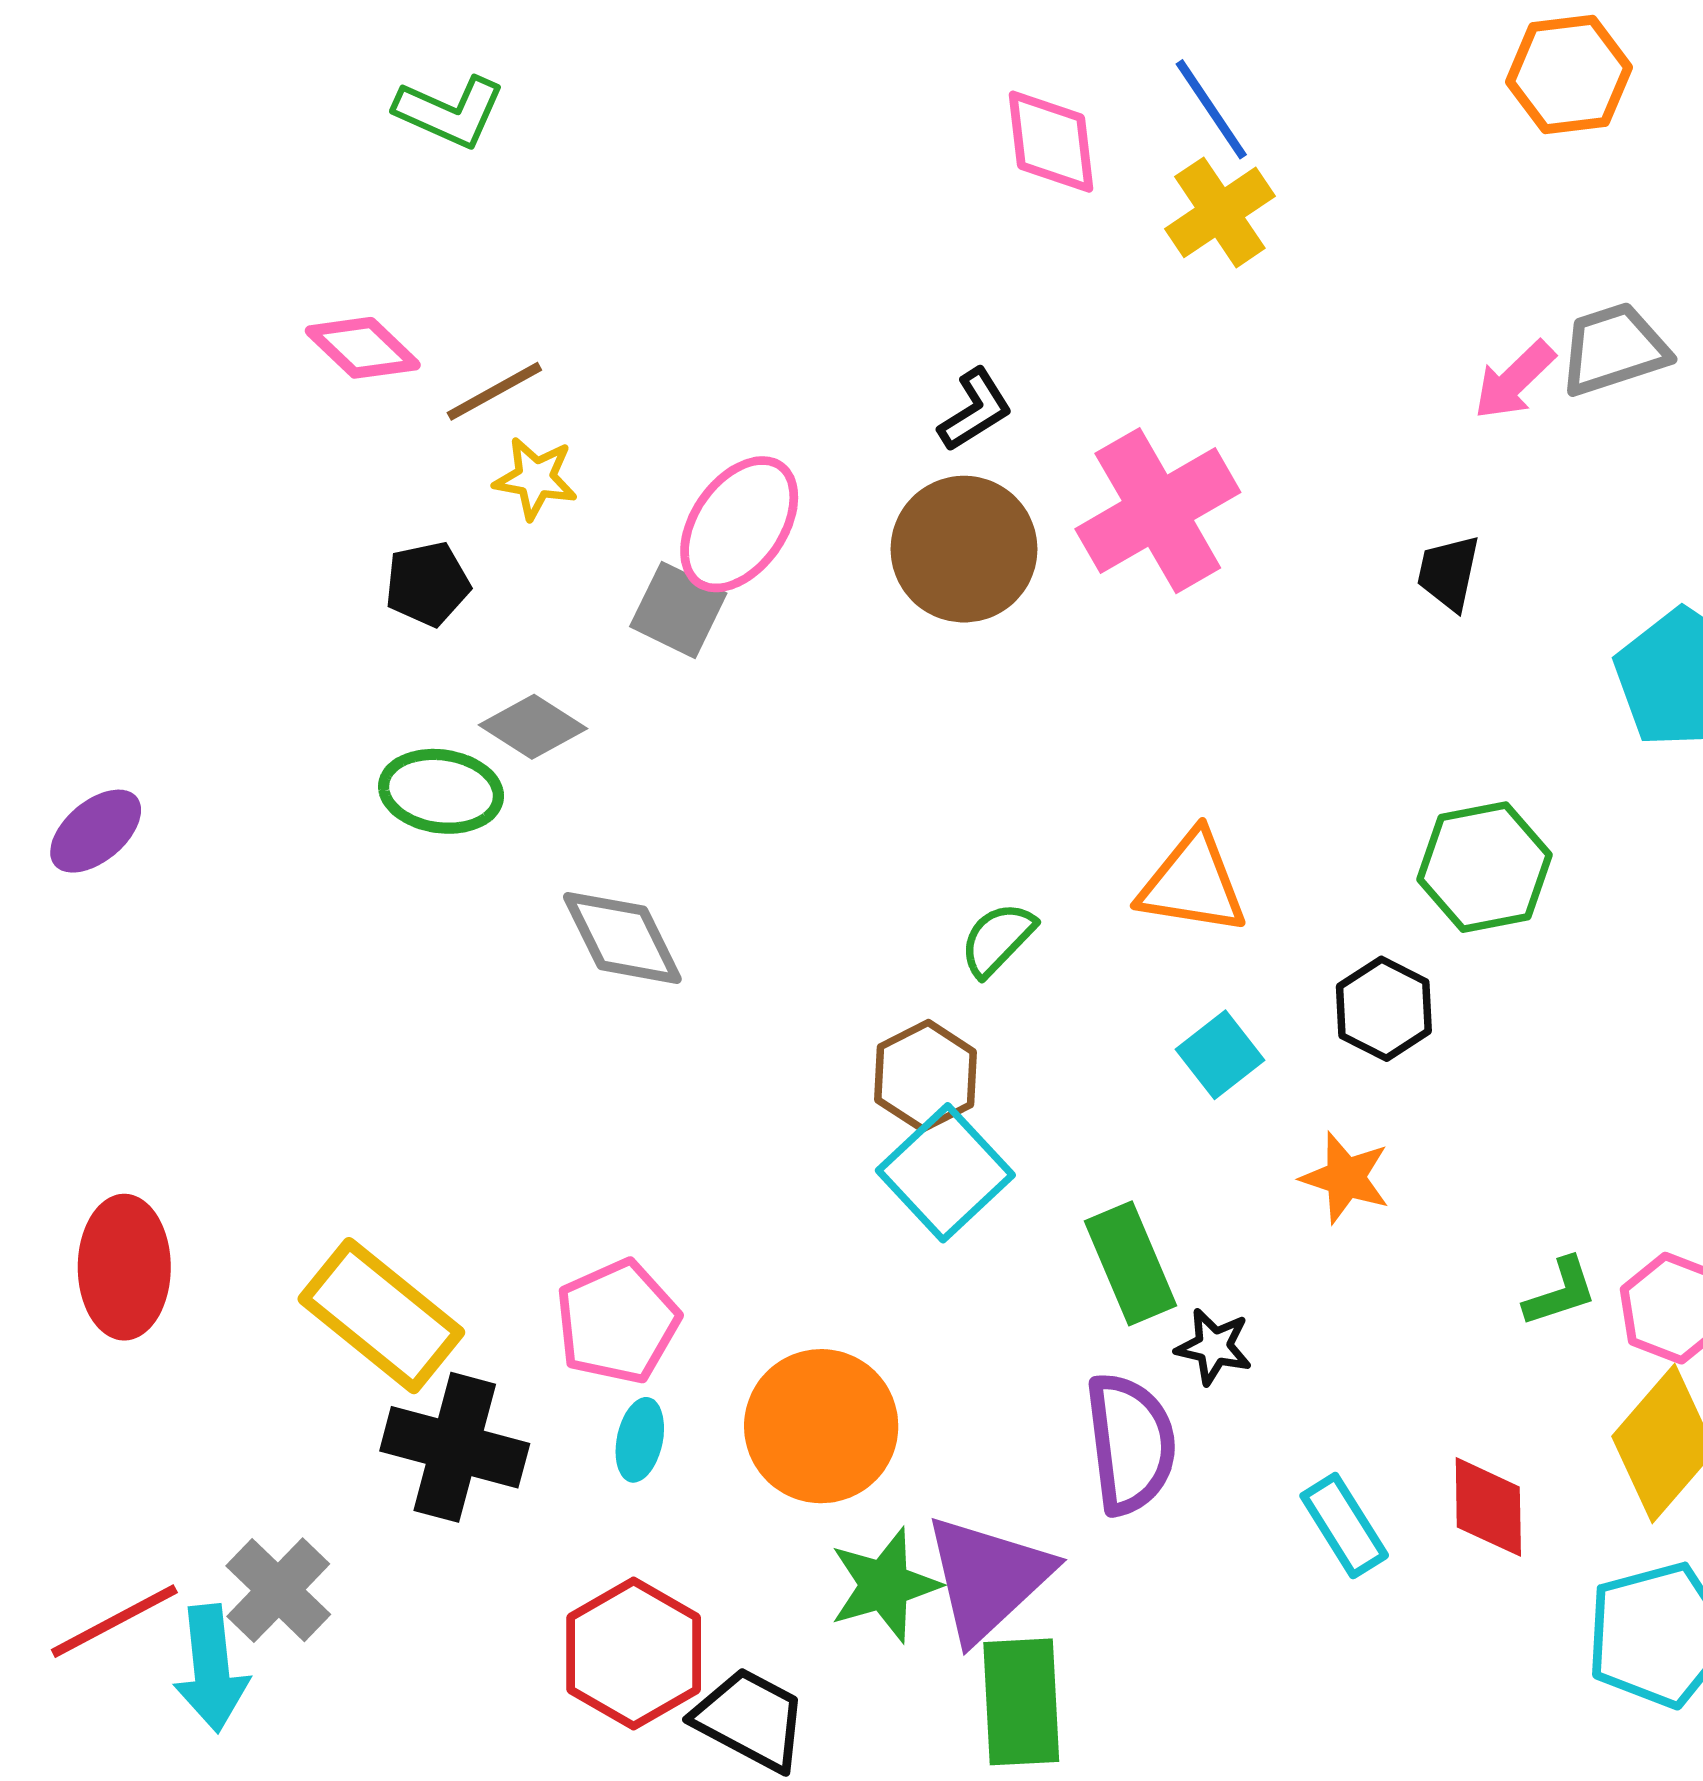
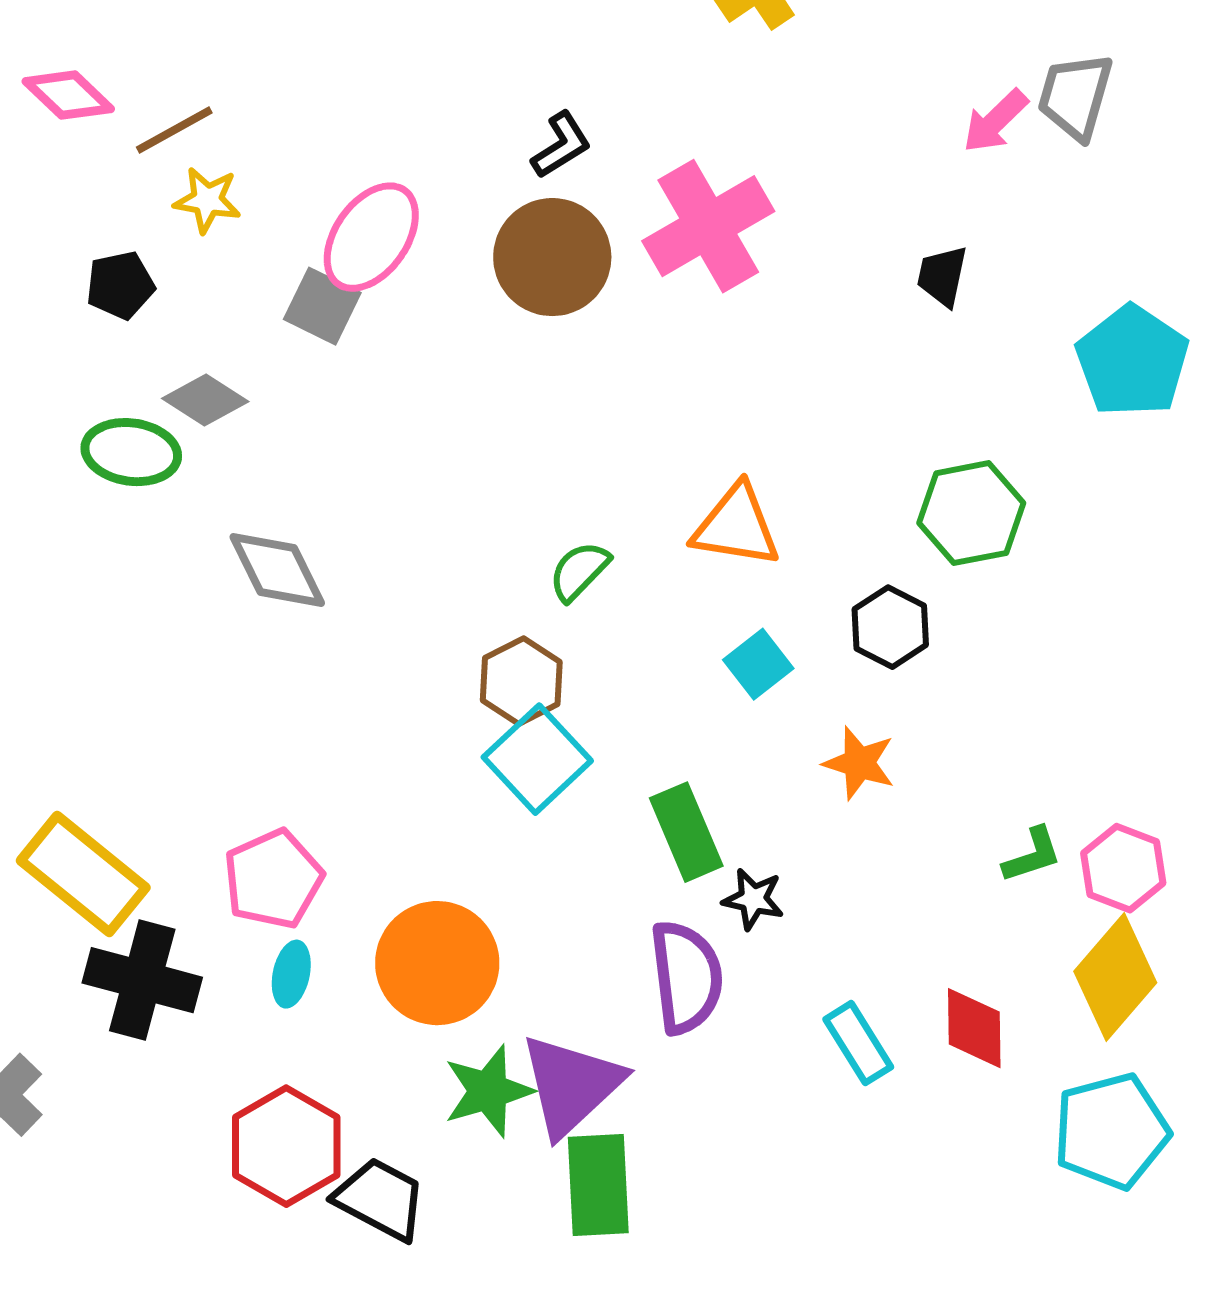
gray trapezoid: (1614, 349) -> (1075, 96), turned -56

